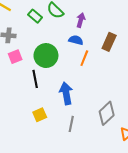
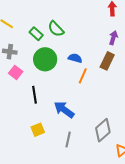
purple arrow: (81, 20) -> (113, 38), moved
green circle: (46, 56) -> (45, 59), moved
pink square: (15, 57) -> (16, 72), turned -32
blue arrow: (66, 93) -> (64, 110), turned -45

